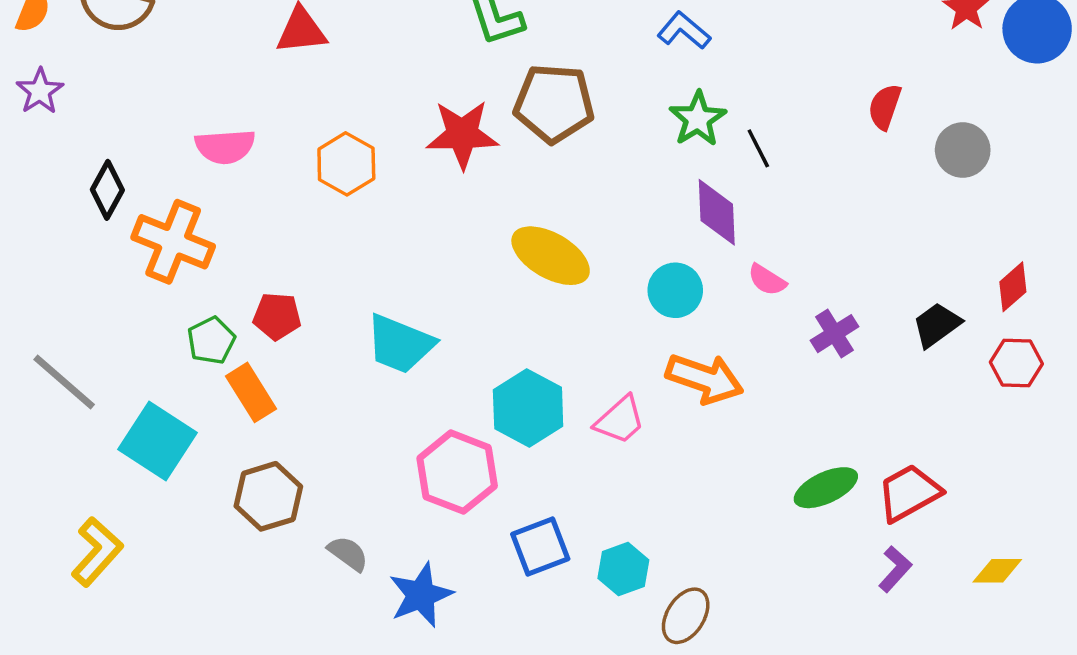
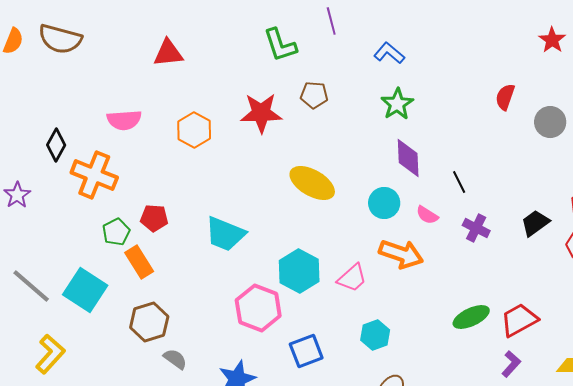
purple star: (40, 91) -> (17, 195), moved
brown pentagon: (554, 103) -> (314, 95), size x0.6
black line: (758, 148) -> (459, 182), moved
pink semicircle: (767, 280) -> (427, 215), moved
purple cross: (835, 334) -> (476, 228), turned -32
gray line: (64, 382) -> (31, 286), moved
gray semicircle: (348, 553) -> (175, 359), moved
cyan hexagon: (623, 569) -> (375, 335), moved

